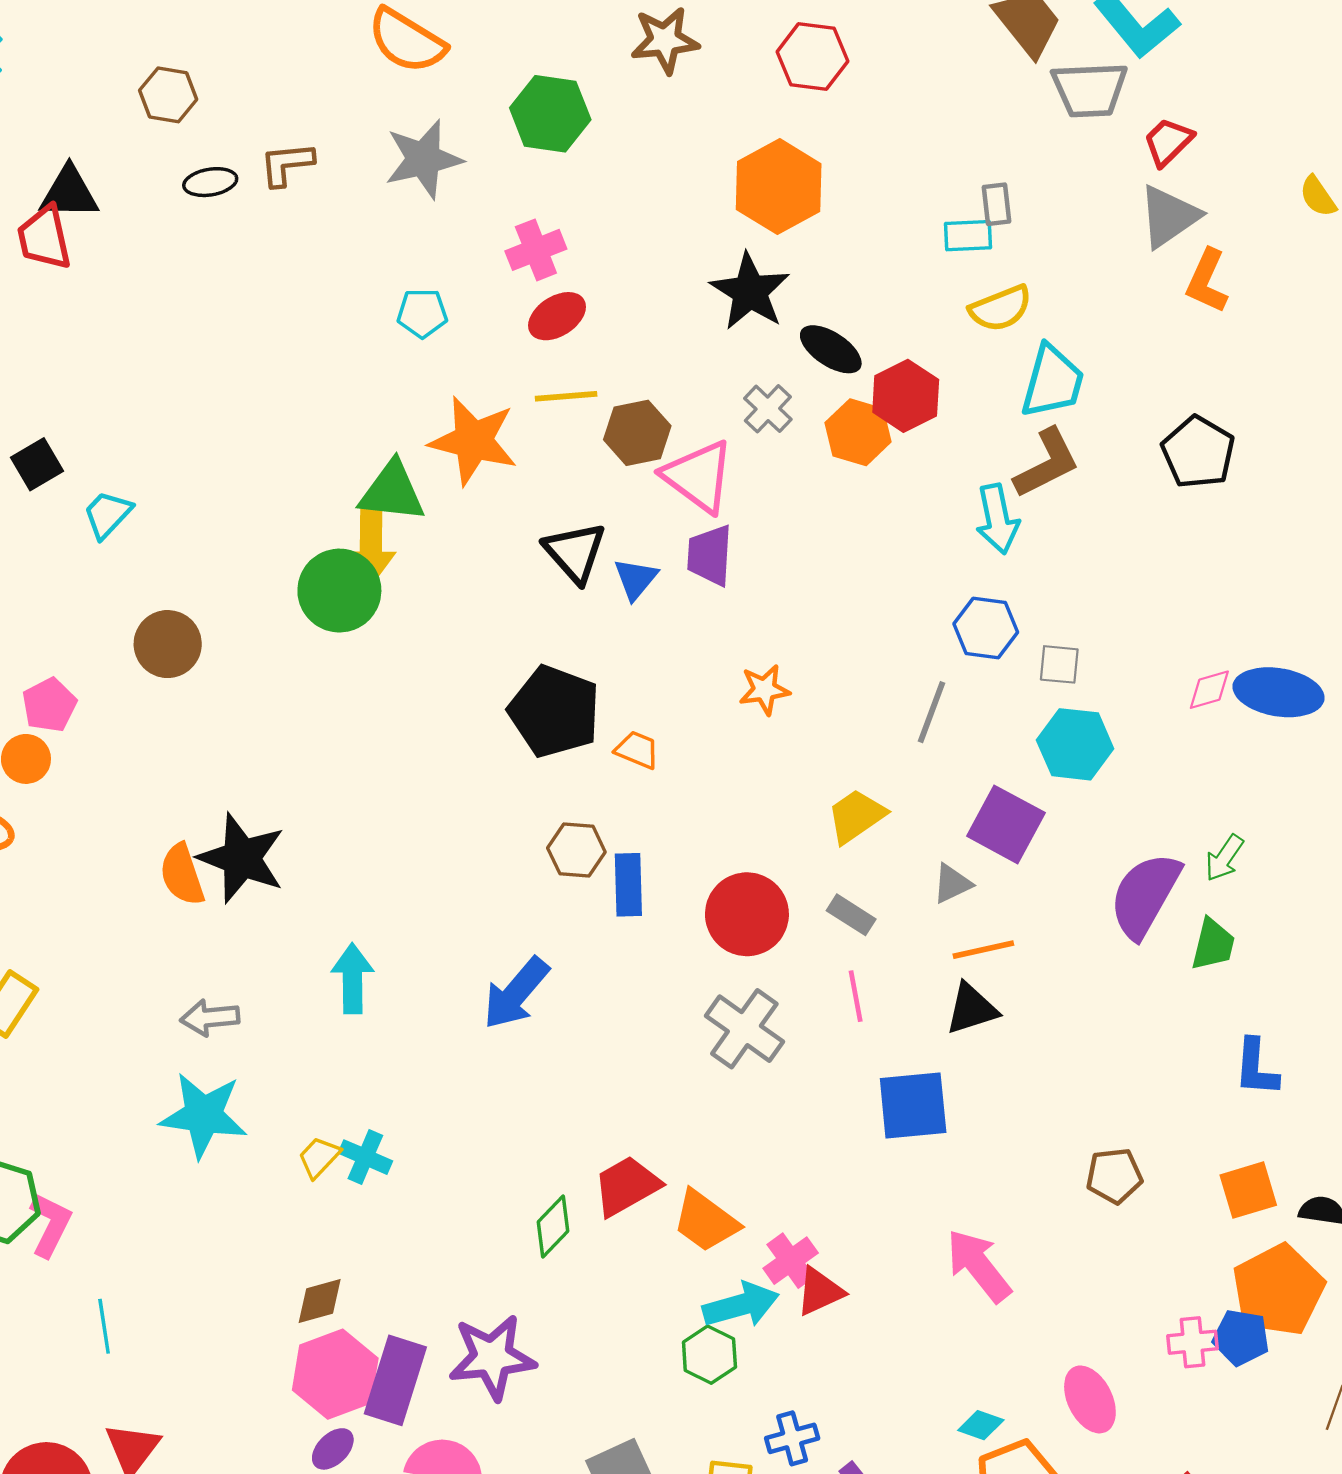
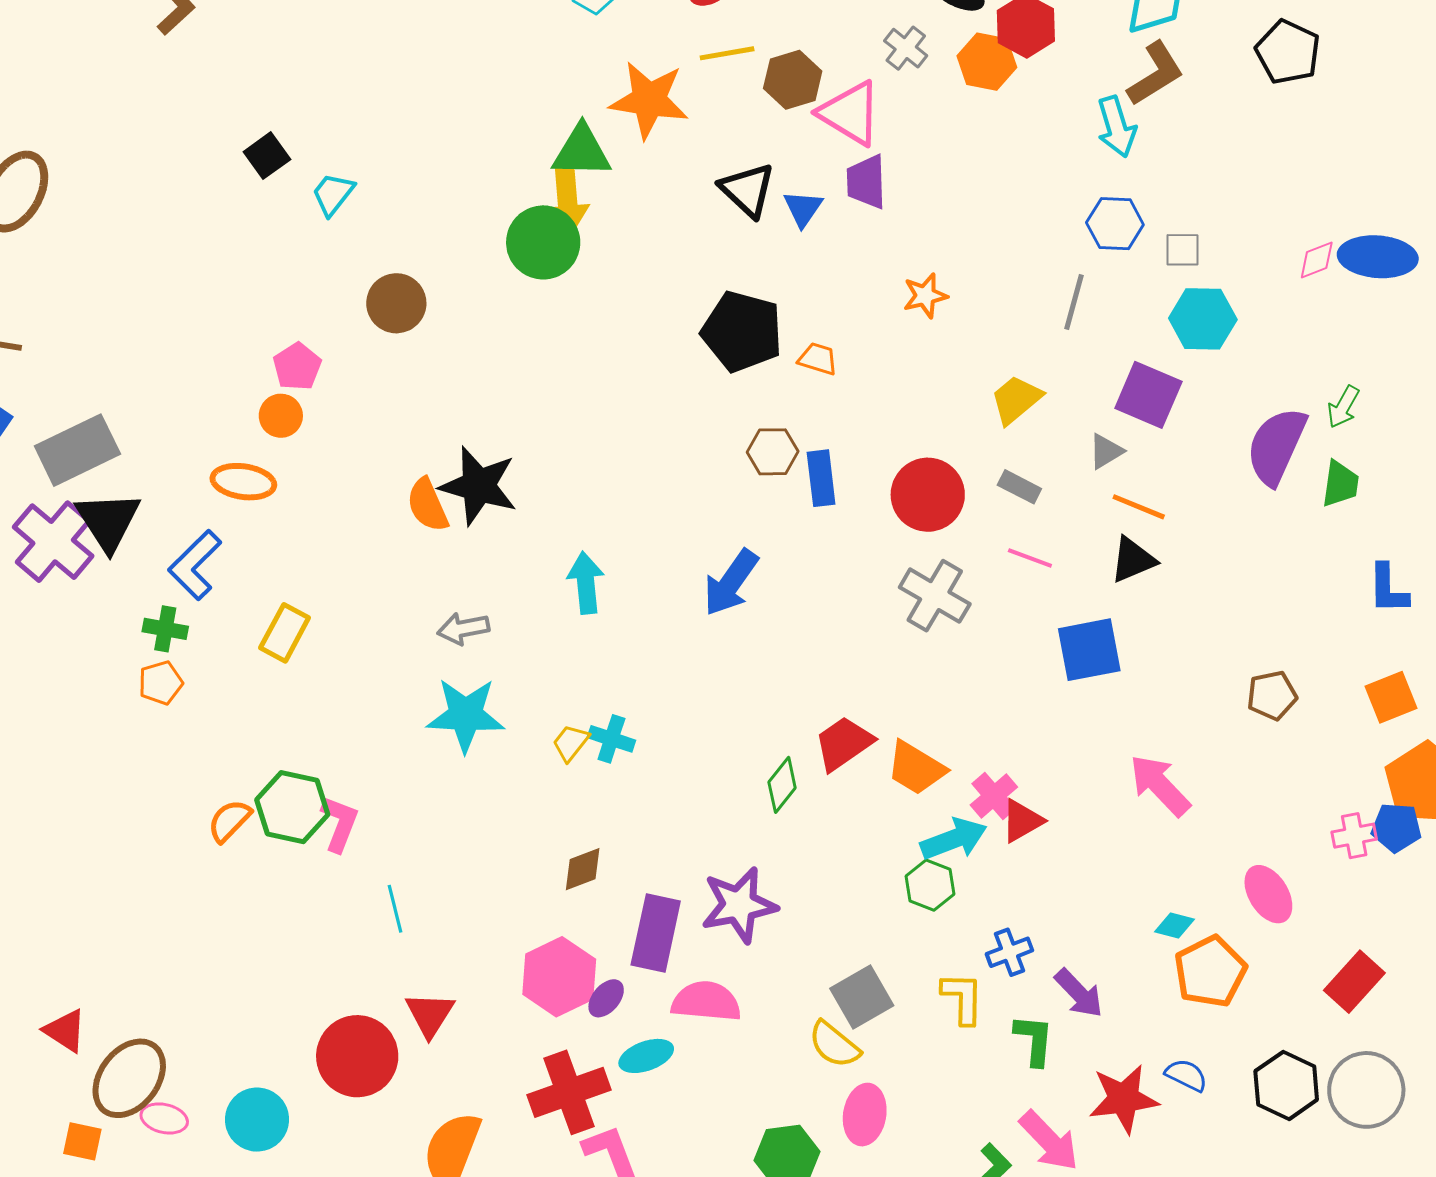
orange line: (983, 950) -> (1139, 507), turned 40
pink line: (856, 996) -> (1030, 558), turned -54
pink hexagon: (335, 1374) -> (559, 977), moved

